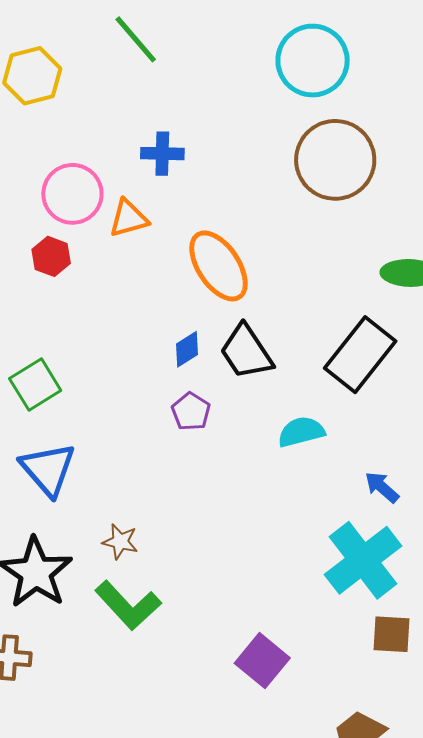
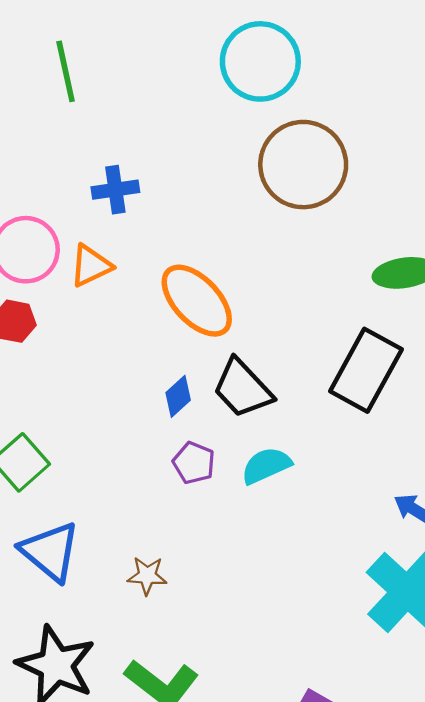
green line: (136, 39) -> (66, 71), turned 38
cyan semicircle: (301, 432) -> (266, 466), moved
brown star: (120, 542) -> (147, 576), moved

